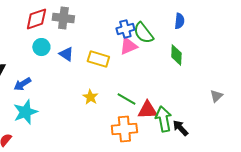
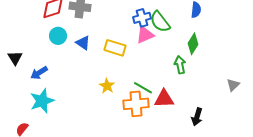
green diamond: (176, 55) -> (193, 44), turned 30
green arrow: (163, 119) -> (180, 65), moved, size x0.7
black arrow: (180, 128) -> (197, 117), turned -120
orange cross: (124, 129) -> (136, 104), moved

